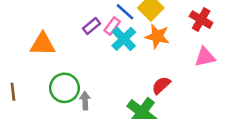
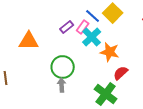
orange star: (157, 36) -> (110, 52), moved
green circle: (64, 88) -> (63, 67), moved

